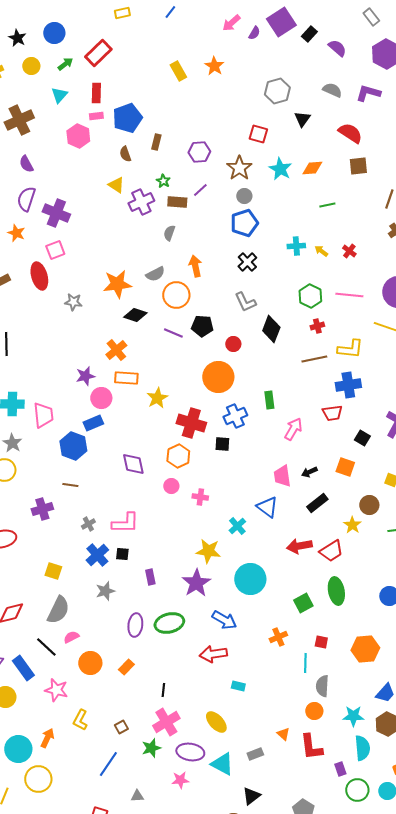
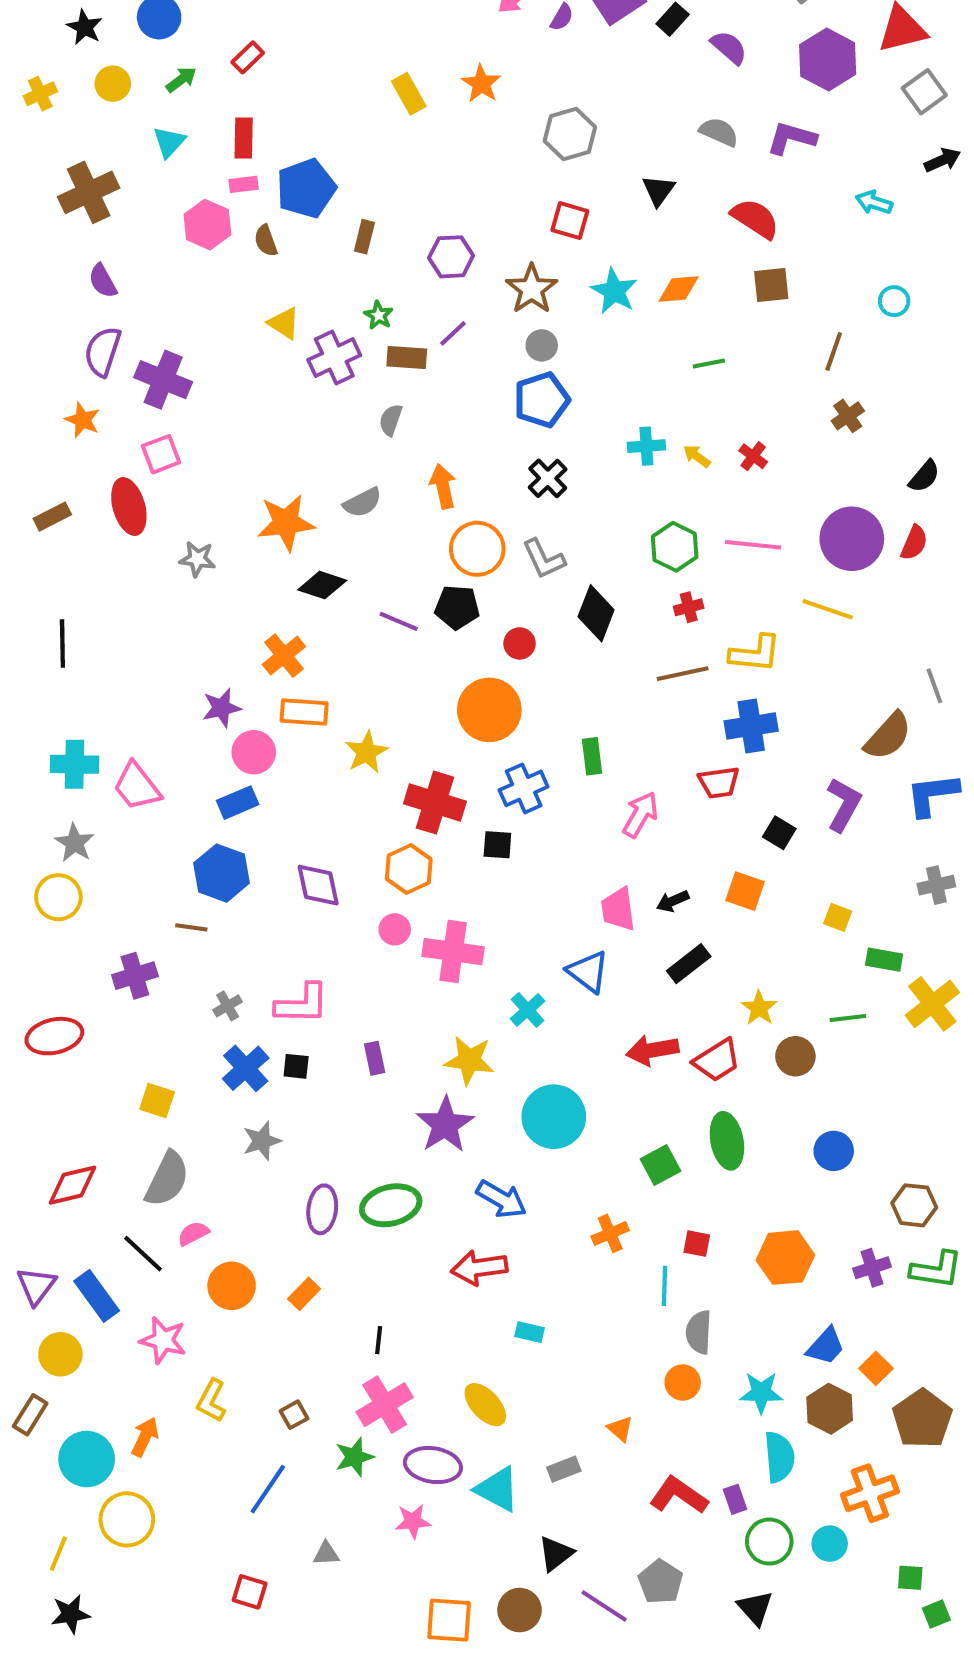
red rectangle: (98, 53) -> (248, 57), size x0.6
gray hexagon: (277, 91) -> (570, 134), moved
brown semicircle: (125, 154) -> (266, 241), moved
orange circle: (176, 295) -> (477, 549), moved
pink trapezoid: (43, 415) -> (137, 786), turned 148
blue hexagon: (73, 446) -> (222, 873), moved
pink cross: (200, 497) -> (453, 952), size x1.8
brown circle: (369, 505) -> (795, 1056), moved
purple rectangle: (150, 577) -> (375, 1058), moved
red L-shape: (311, 747) -> (679, 1495), moved, turned 132

